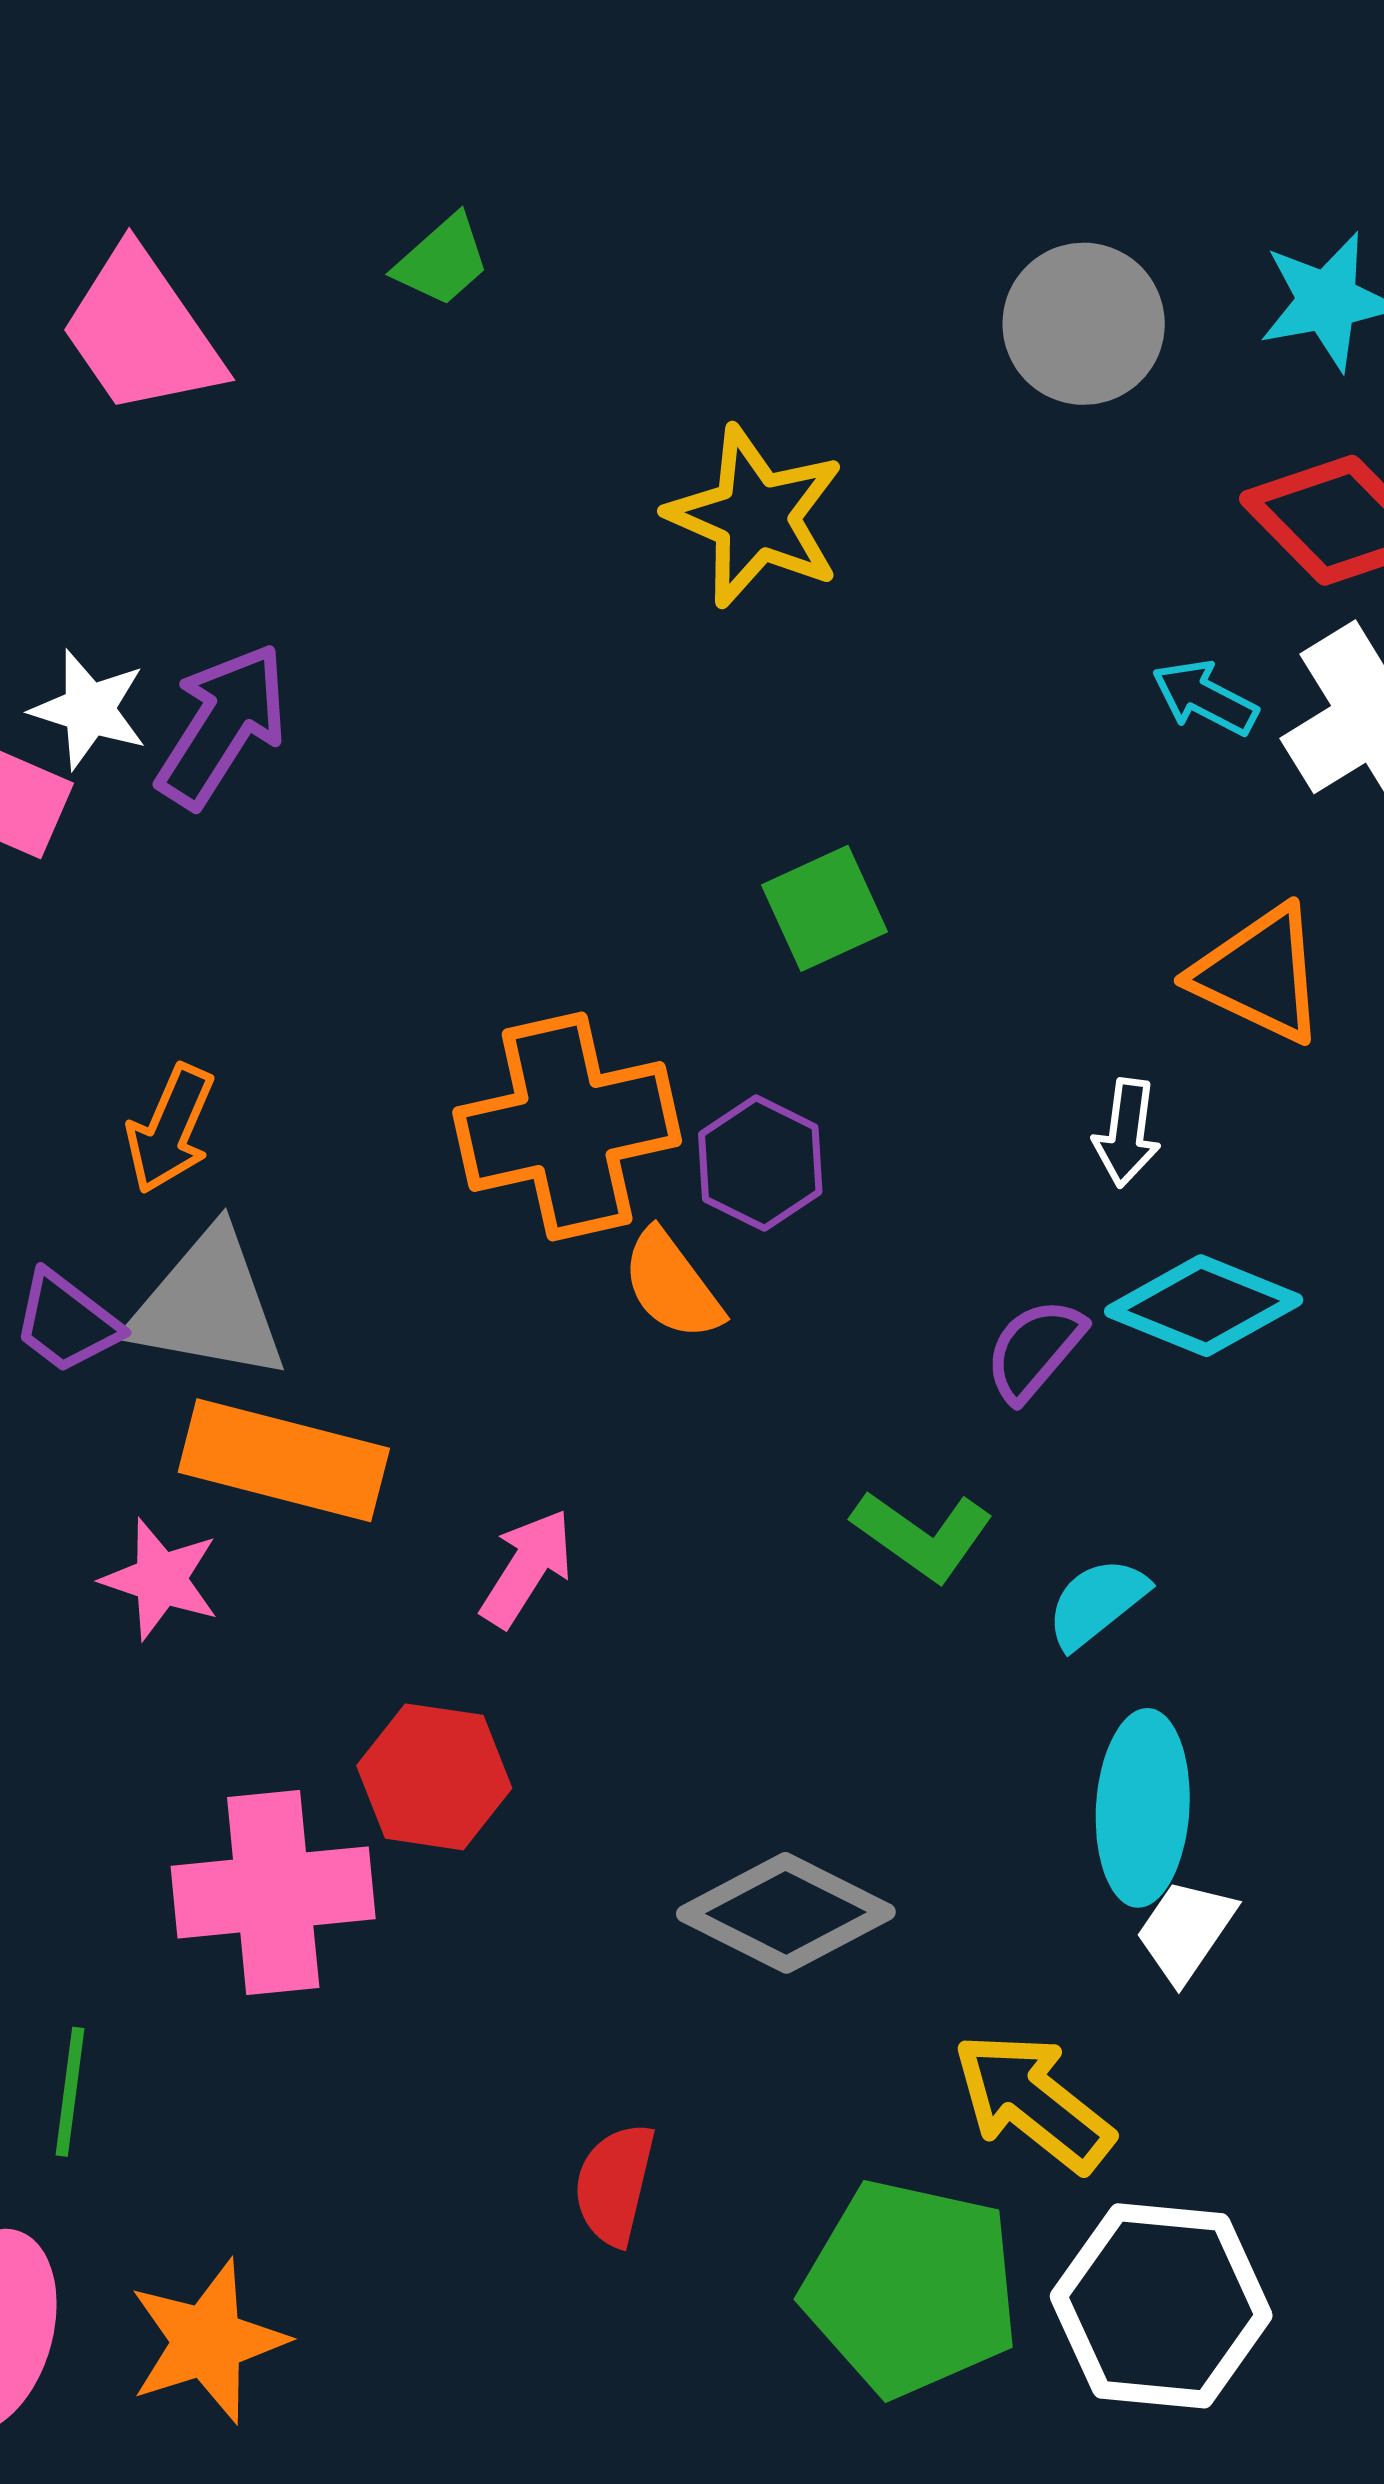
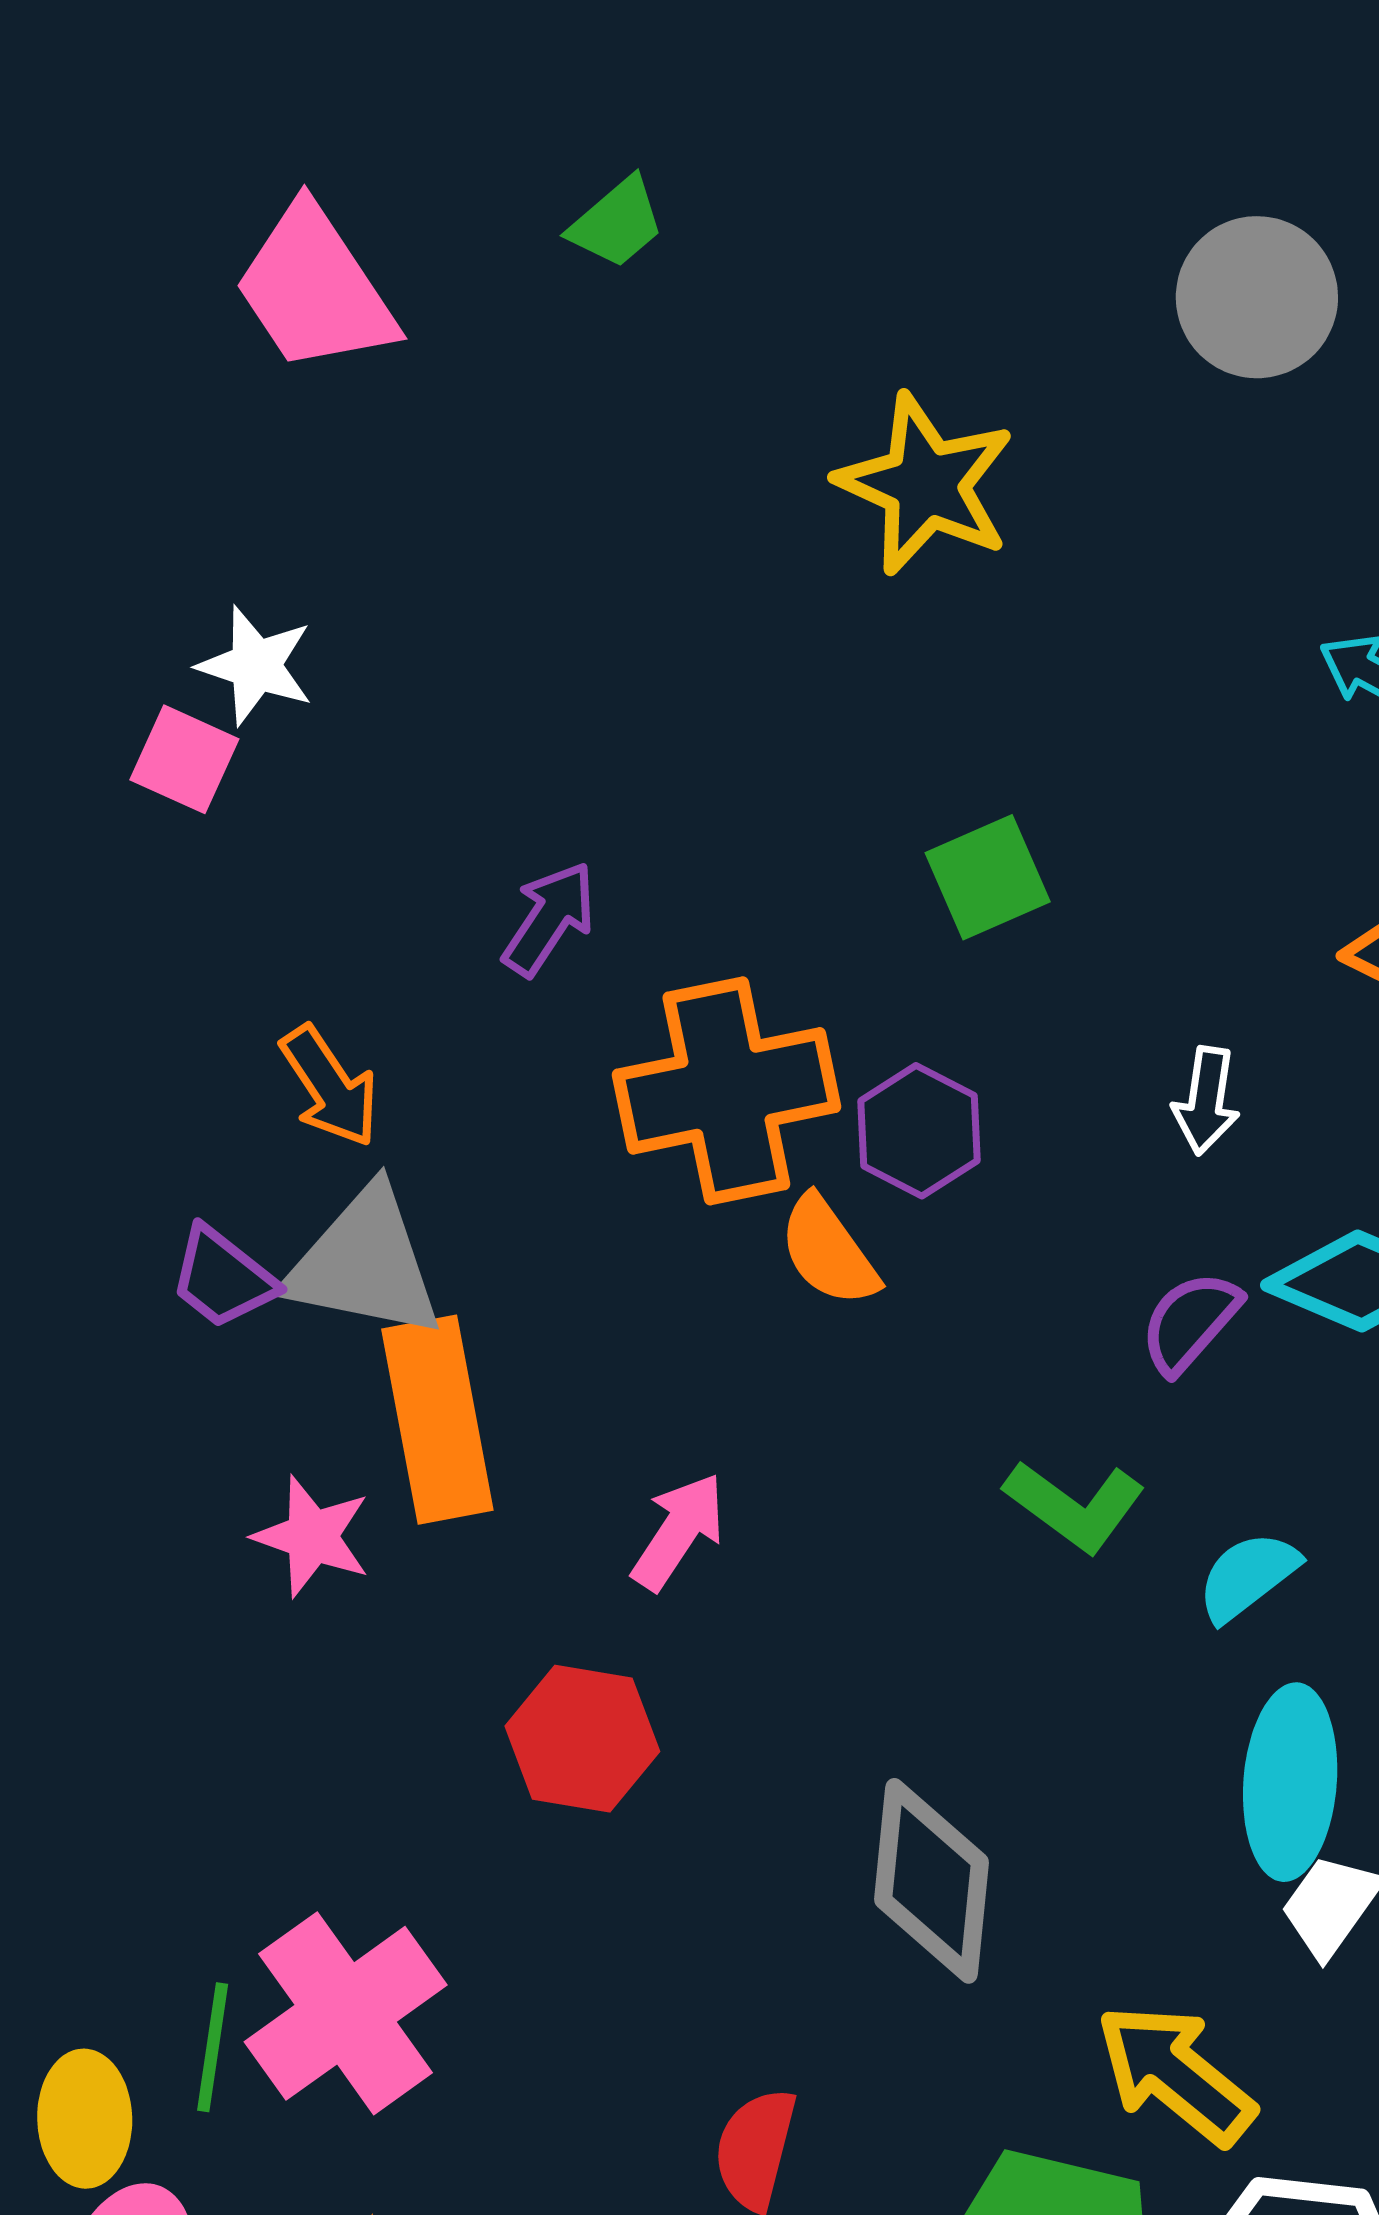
purple arrow: (222, 725) -> (549, 919), moved, size x0.7
orange arrow: (170, 1129) -> (330, 1086), turned -58
white arrow: (1127, 1133) -> (1206, 1101), moved
orange rectangle: (284, 1460) -> (437, 1420), turned 64
pink cross: (273, 1892) -> (346, 2013), moved, turned -31
gray diamond: (786, 1913) -> (931, 1881), turned 68

